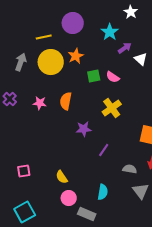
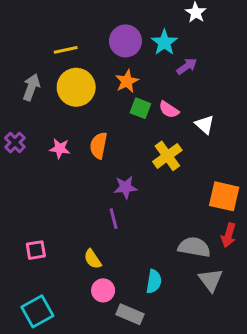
purple circle: (73, 23) -> (125, 41), moved
orange star: (76, 56) -> (127, 81), moved
white triangle: (141, 59) -> (205, 125), moved
green square: (94, 76) -> (140, 108), turned 32
purple line: (104, 150) -> (114, 219), moved, turned -48
gray semicircle: (130, 169) -> (194, 247), size x1.5

